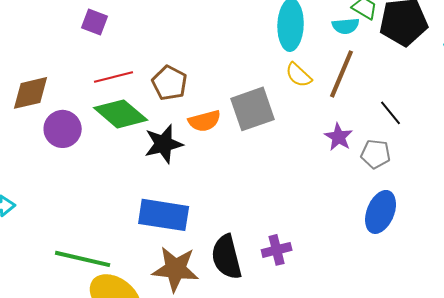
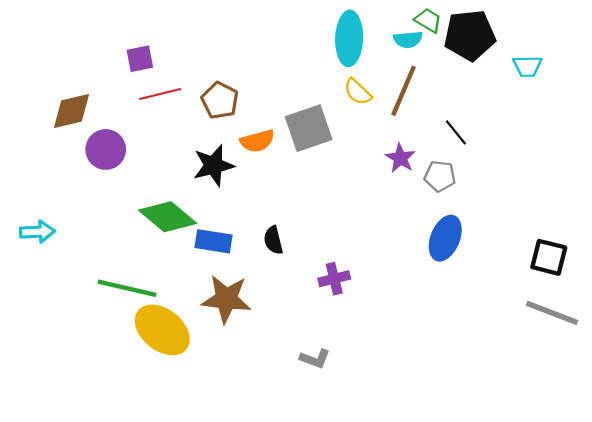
purple square: (95, 22) -> (140, 59), moved, turned -32
green diamond: (121, 114) -> (168, 217), moved
blue rectangle: (164, 215) -> (214, 241), size x0.7
black semicircle: (227, 257) -> (273, 240), moved, size x0.6

